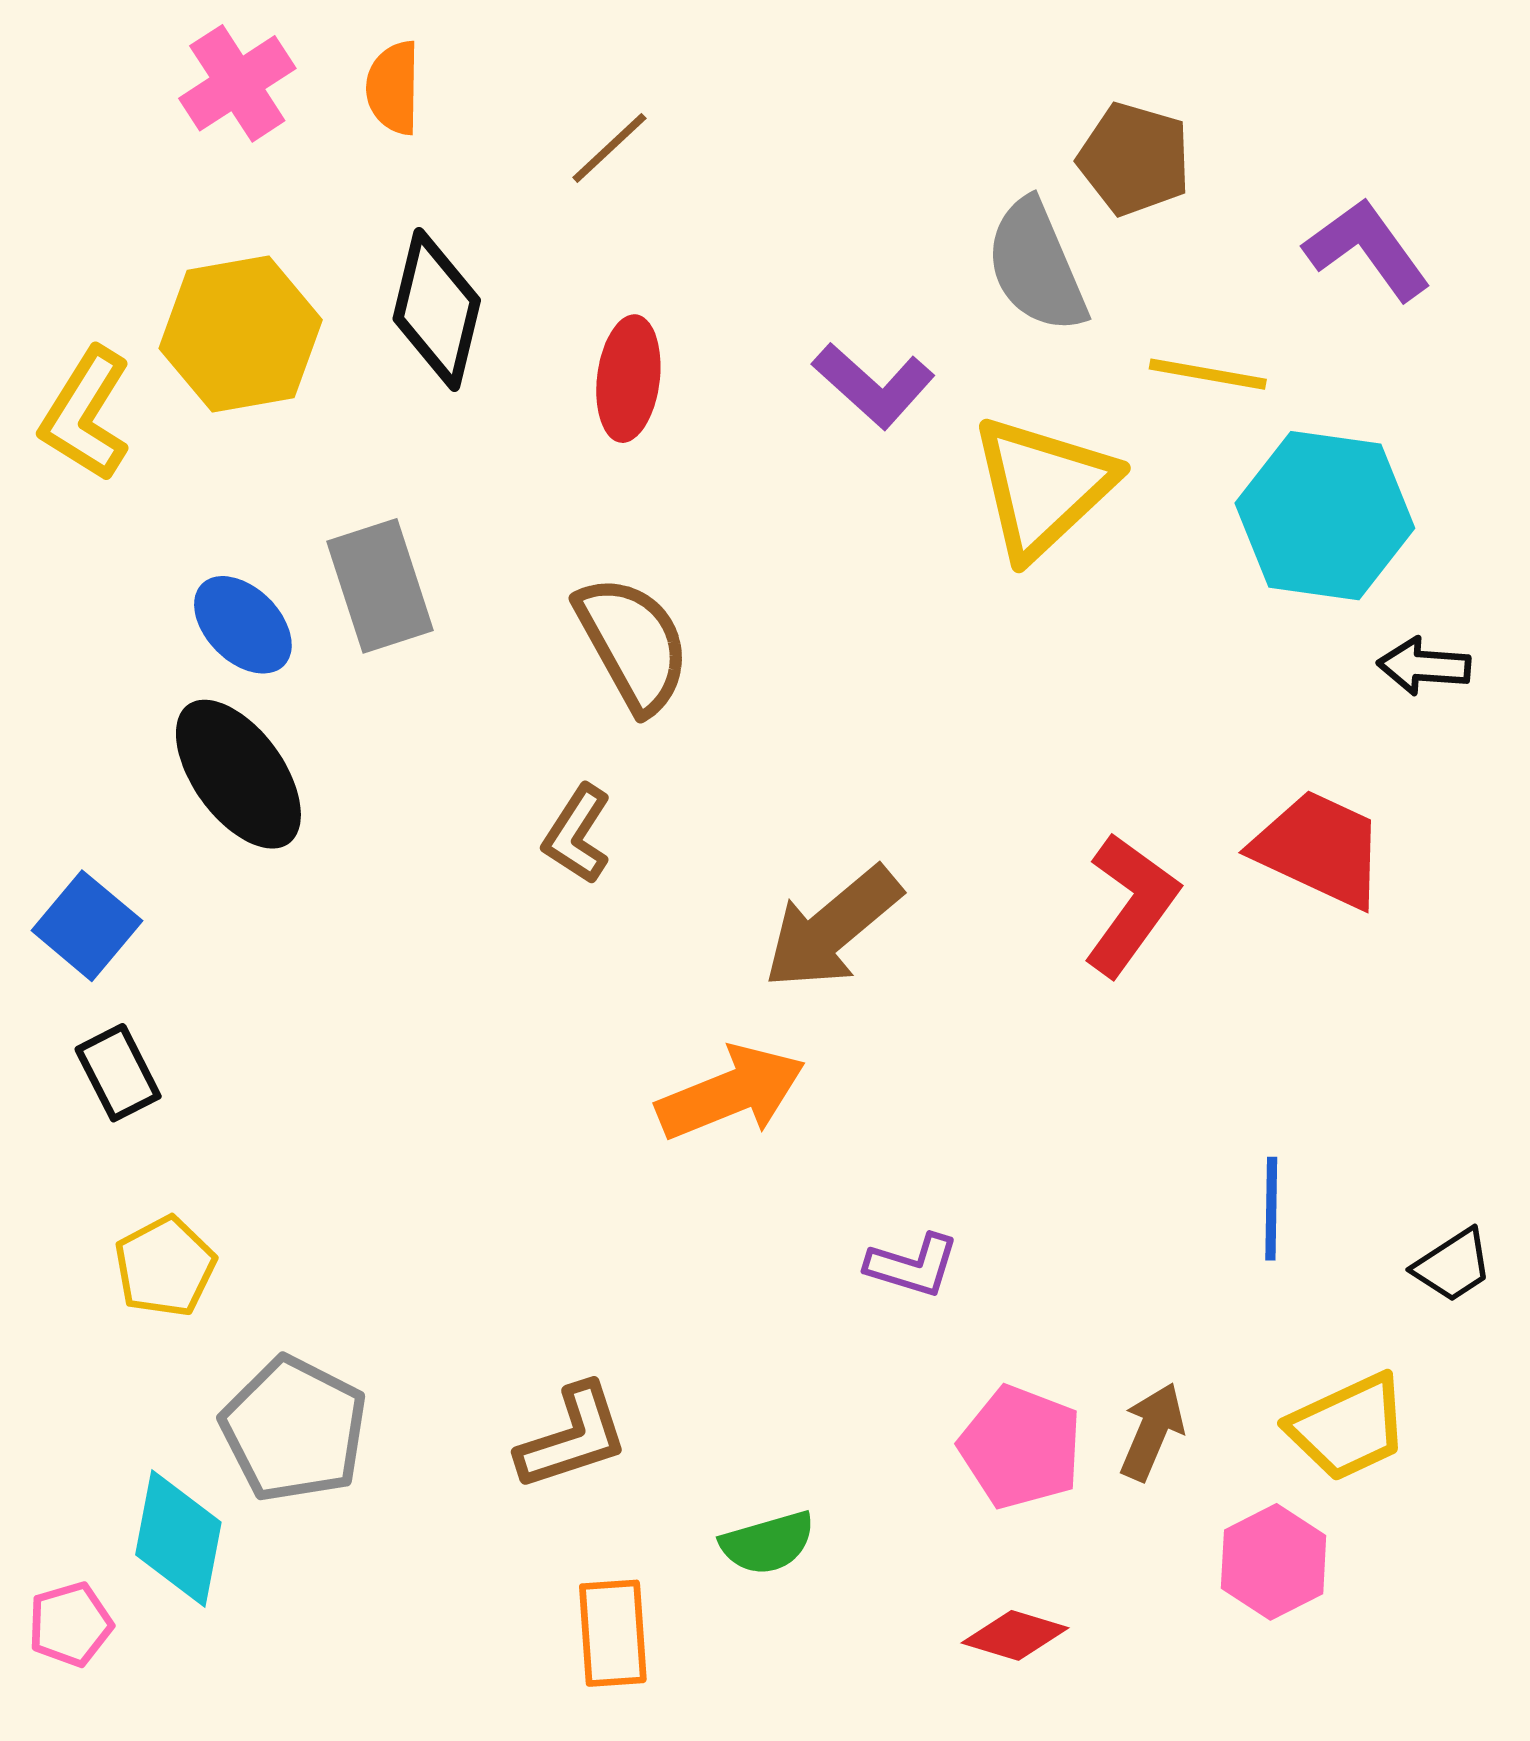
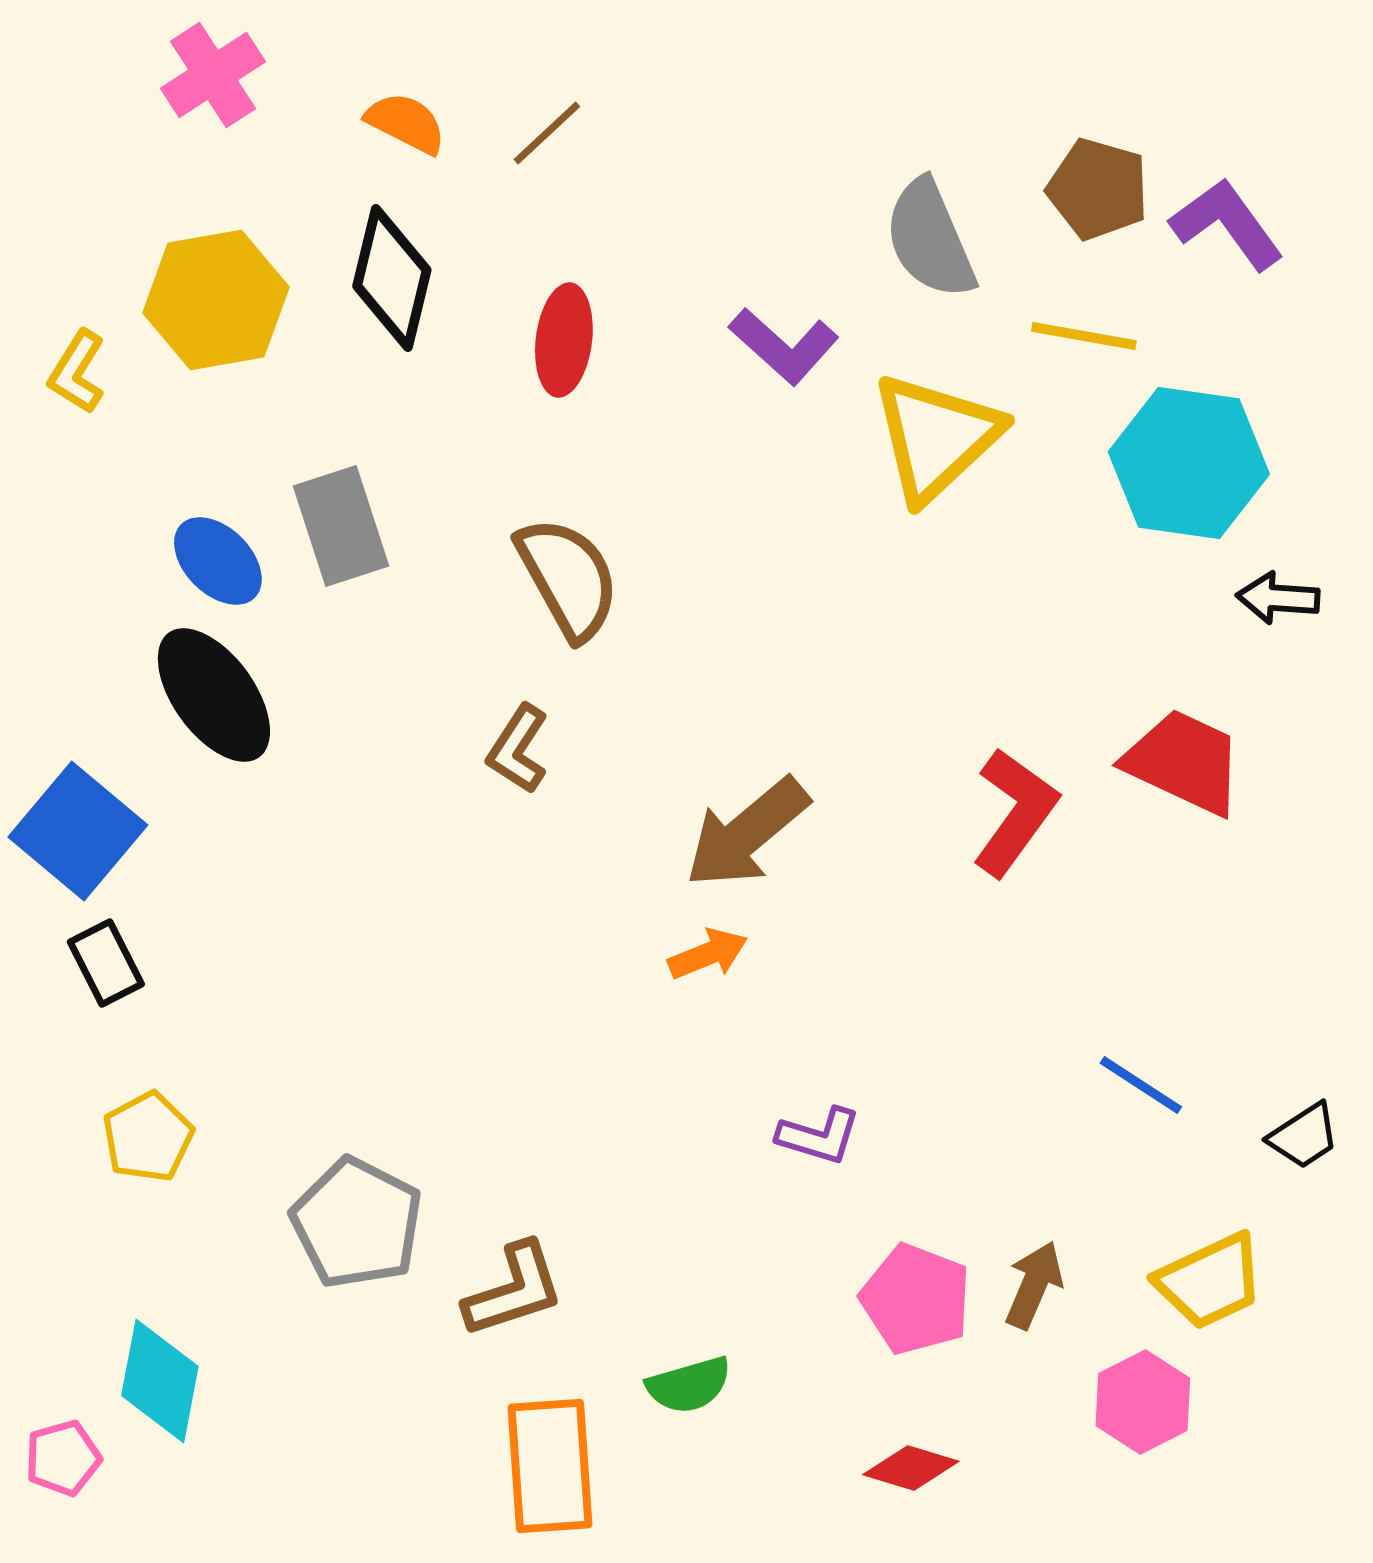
orange semicircle: (393, 88) -> (406, 123), moved, turned 116
brown pentagon: (1134, 159) -> (1098, 189), moved
yellow L-shape: (86, 414) -> (77, 372), size x0.7
blue square: (87, 926) -> (78, 831), size x1.4
orange arrow: (731, 1093) -> (708, 954), moved, size x0.6
blue line: (1271, 1209) -> (1141, 1085), turned -58
gray pentagon: (294, 1429) -> (357, 1223), moved
orange rectangle: (613, 1633) -> (550, 1466), size x1.4

